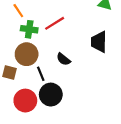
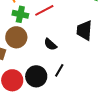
black line: (41, 74) -> (59, 70), moved, turned 48

